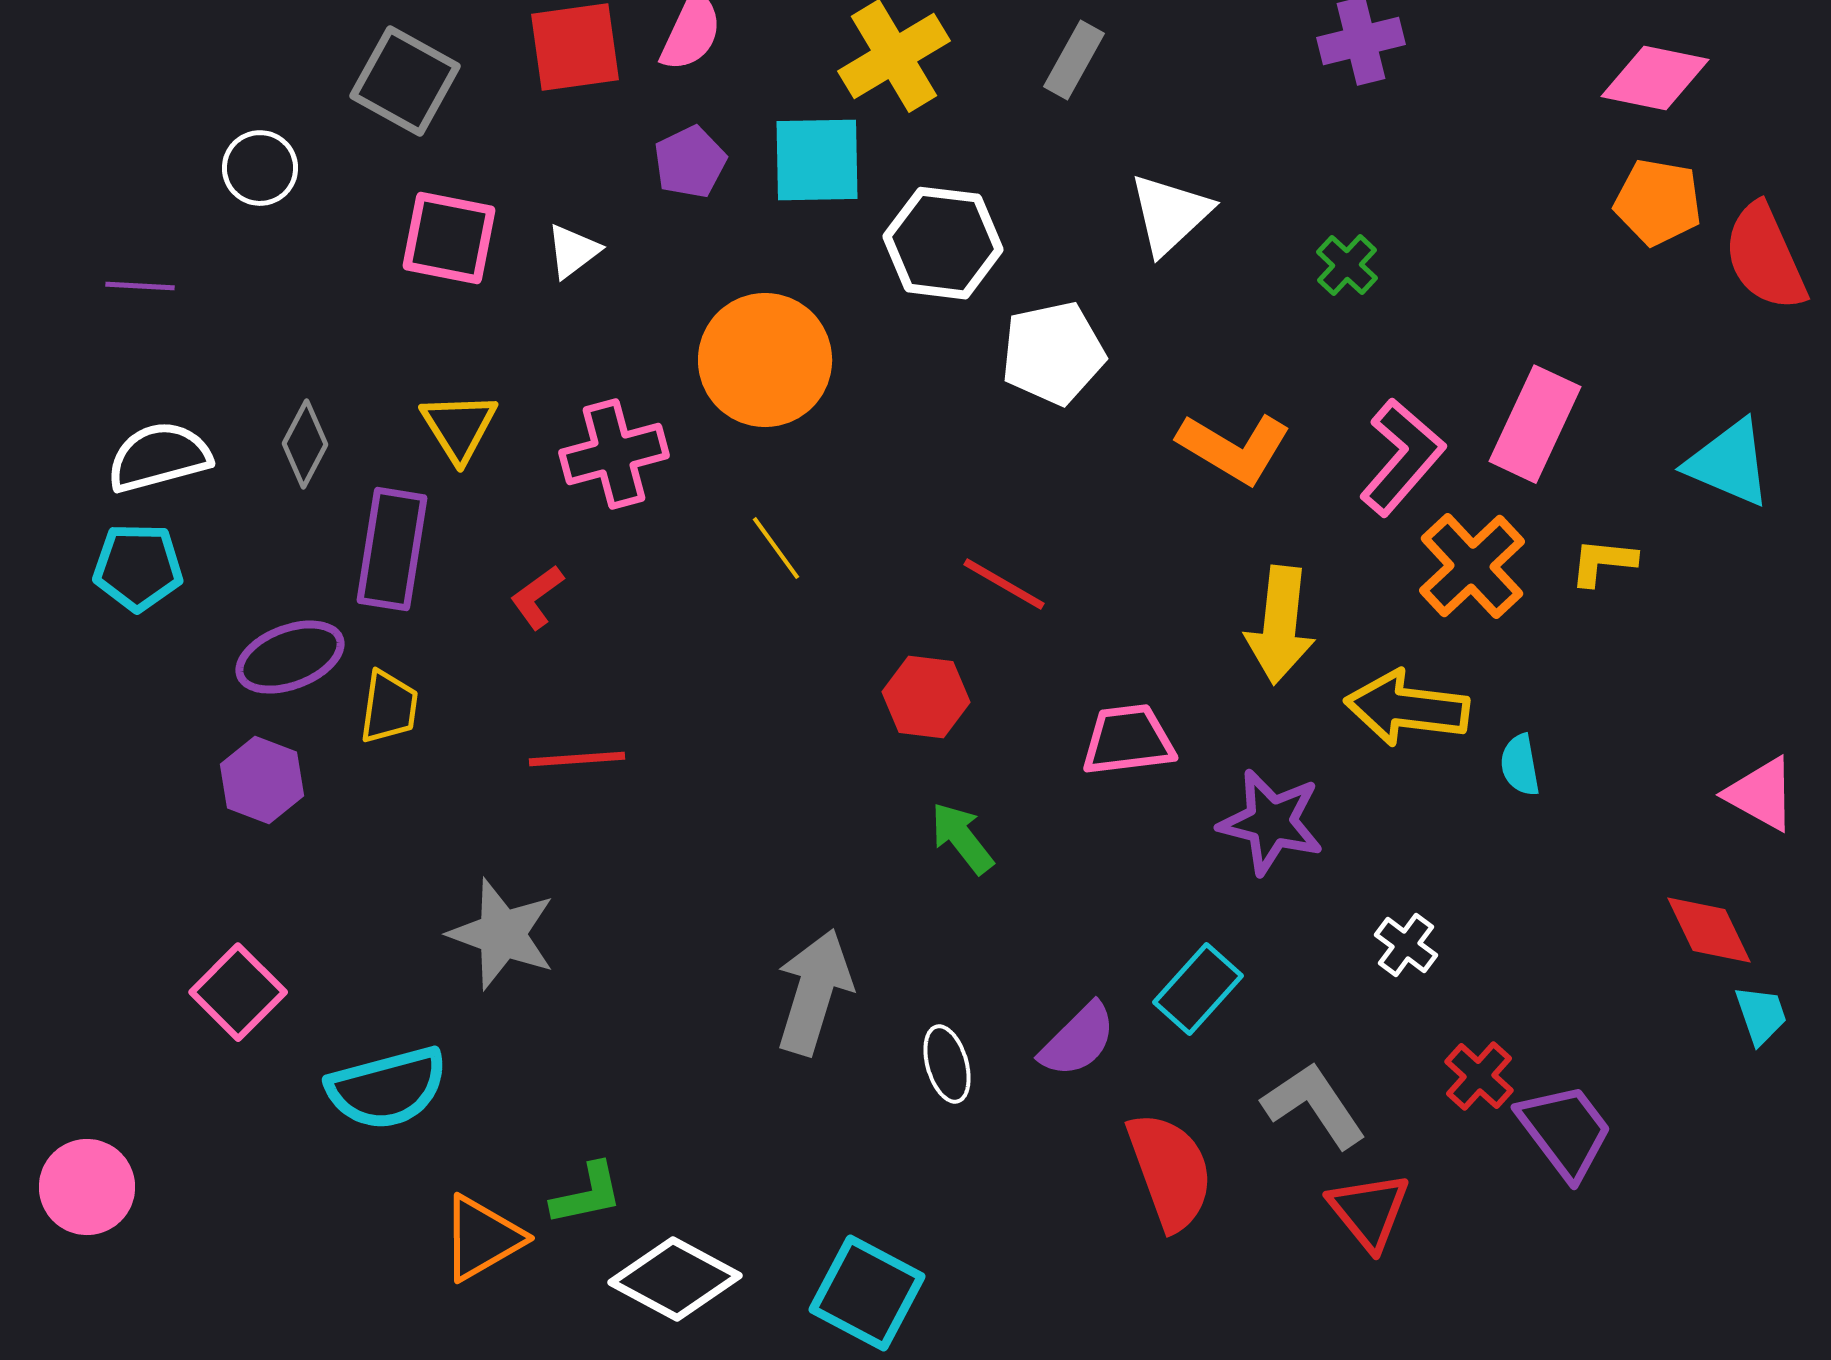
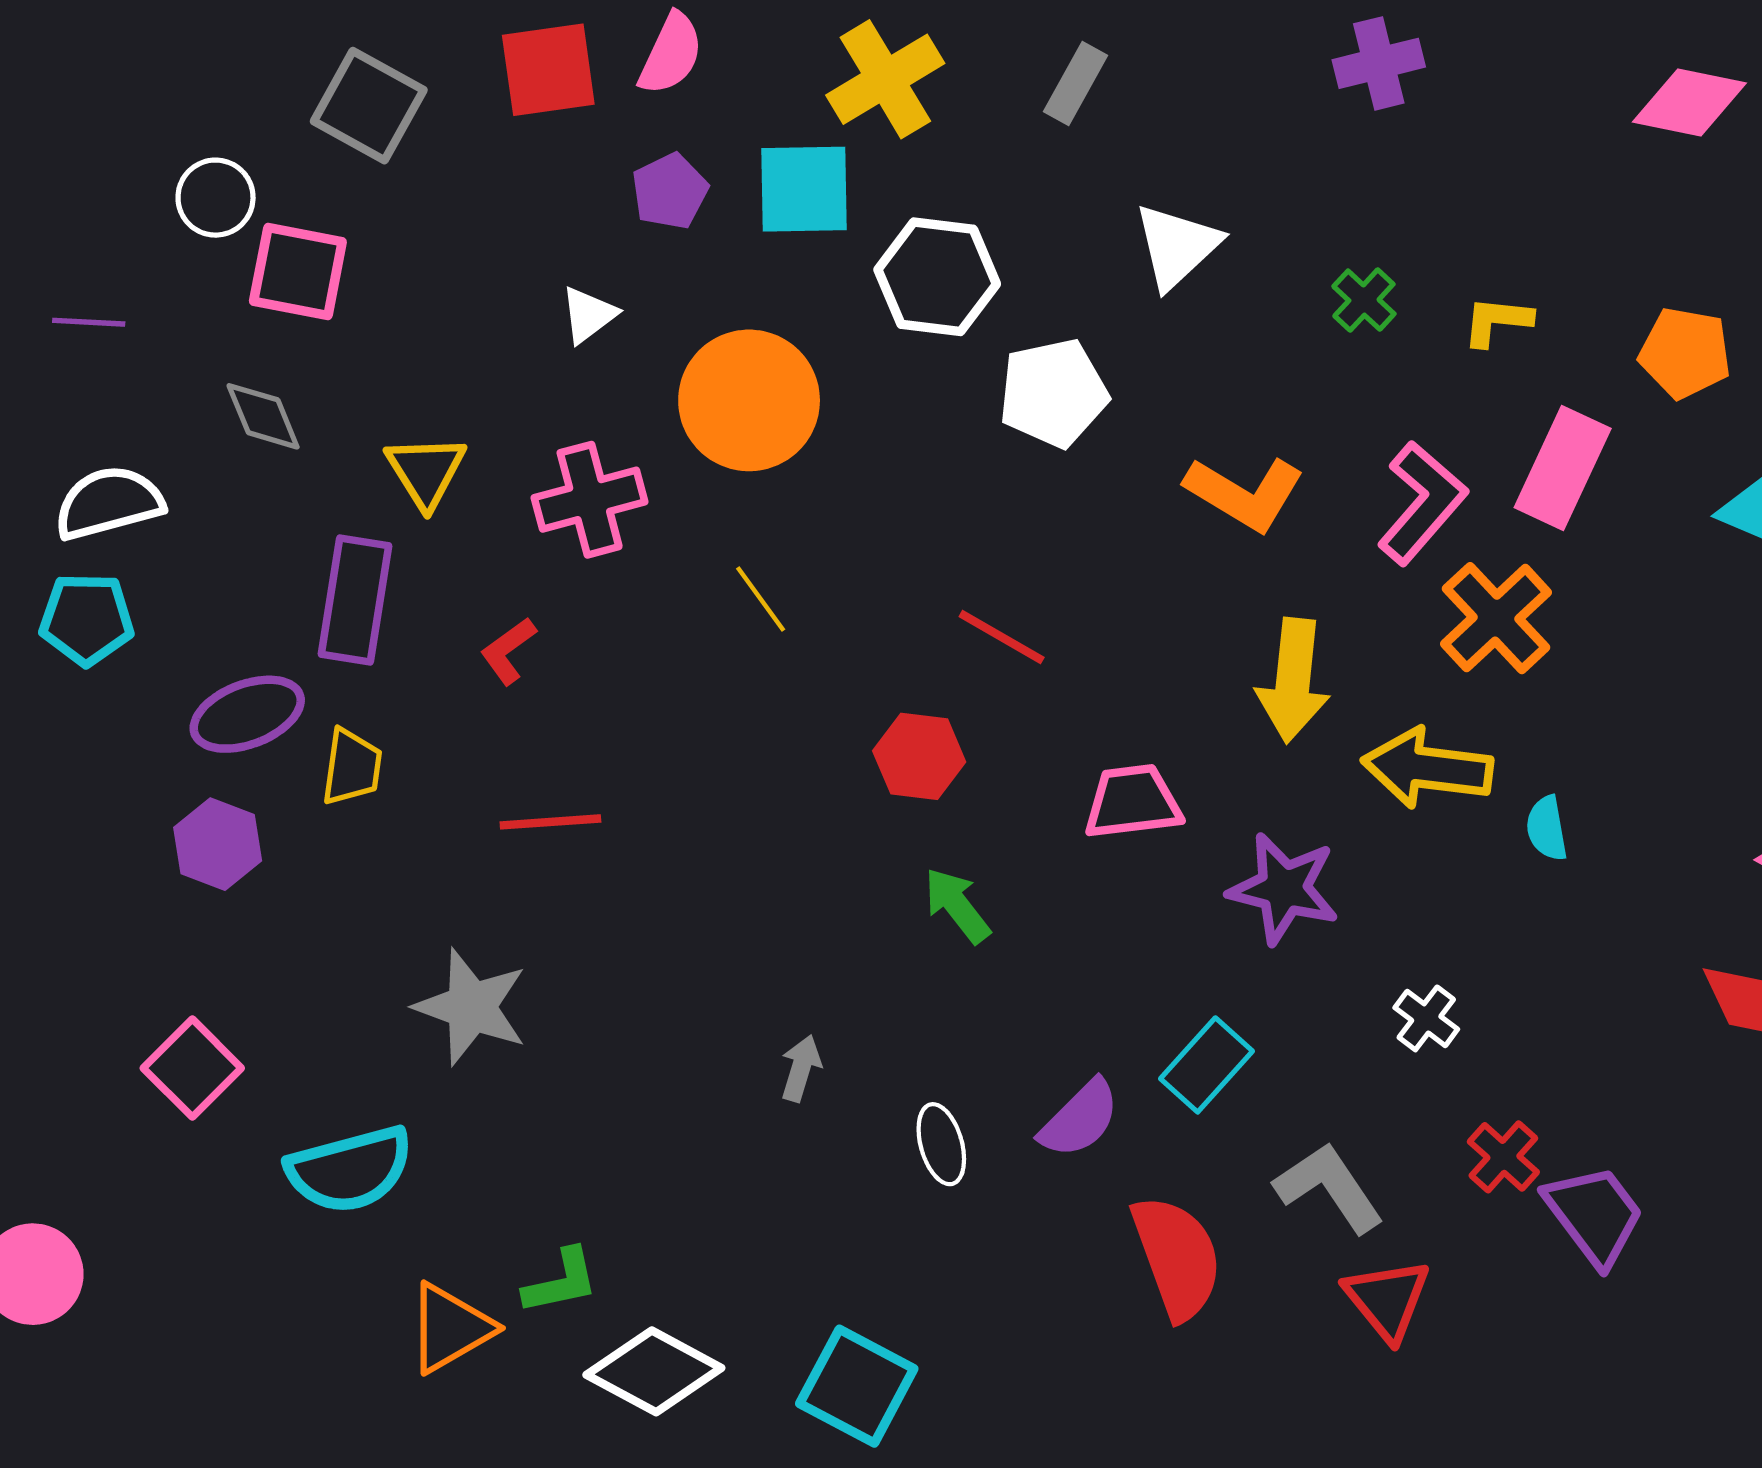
orange pentagon: (1658, 202) -> (1685, 353), moved
pink square: (449, 238) -> (298, 272), moved
white triangle: (573, 251) -> (588, 315), moved
gray diamond: (305, 444) -> (263, 416), moved, turned -50
yellow L-shape: (1603, 562) -> (1497, 321), moved
gray arrow: (814, 992) -> (801, 1068), size x0.5

